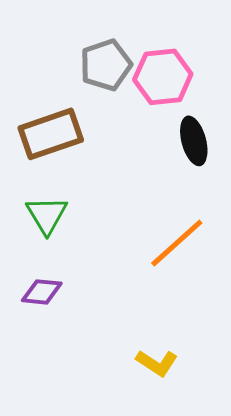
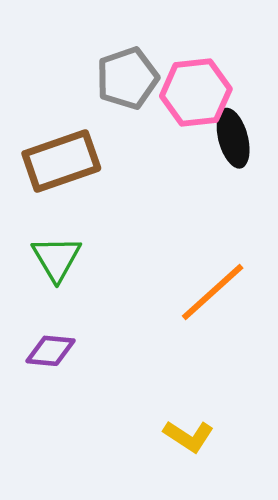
black ellipse: (194, 141) -> (233, 138), moved

